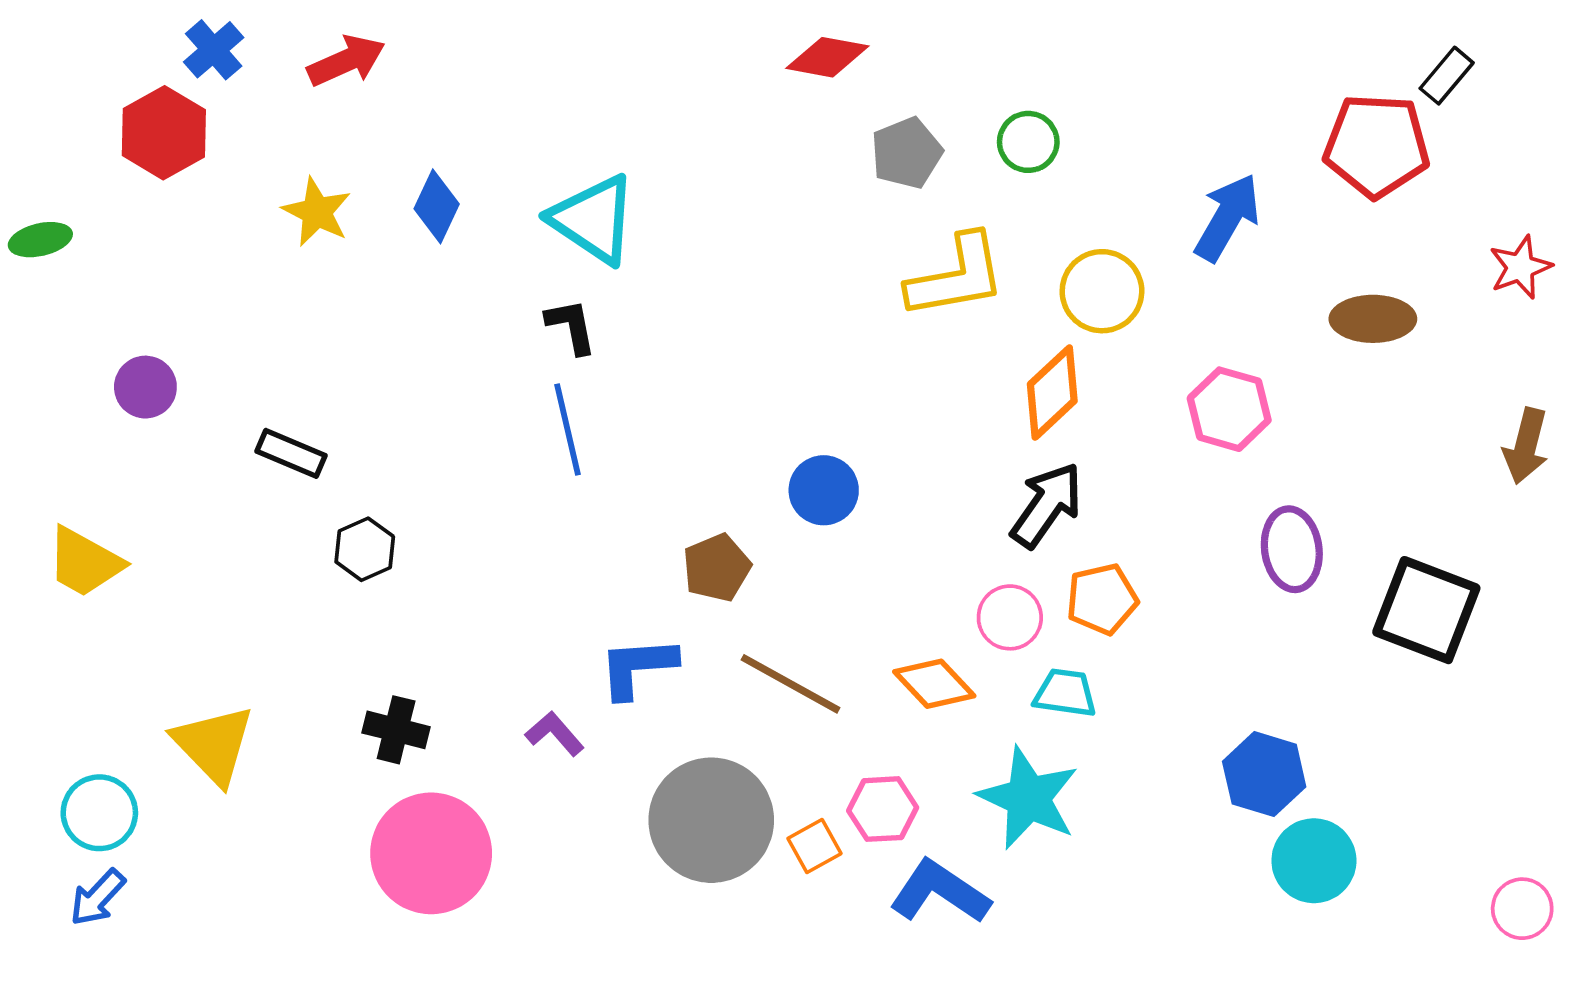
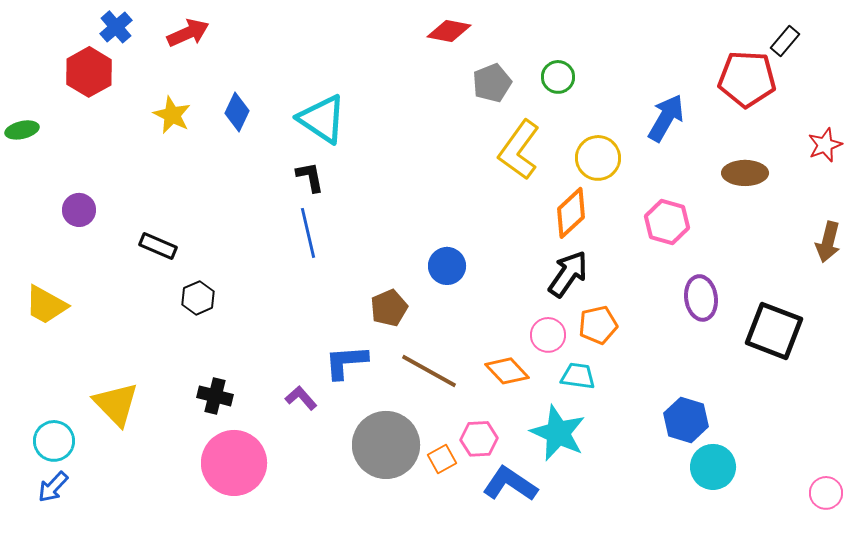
yellow L-shape: (956, 276) -> (519, 150), turned 136

